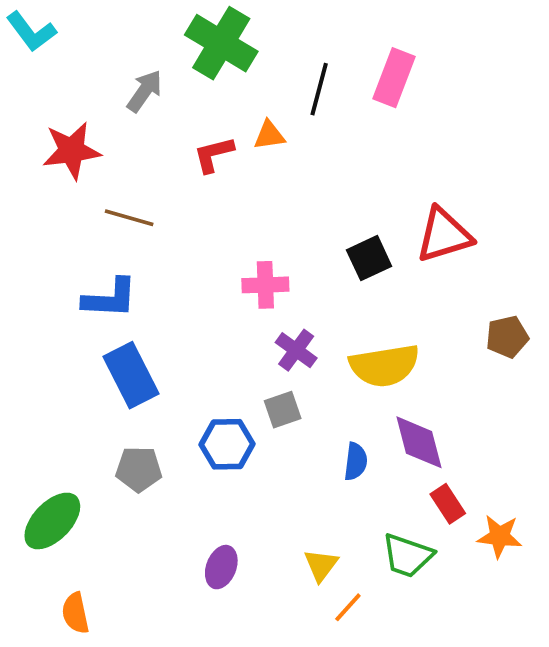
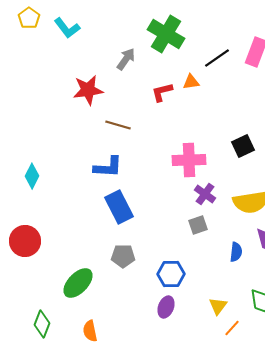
black line: (319, 89) -> (217, 58), turned 40
pink cross: (265, 285) -> (189, 160), size x1.4
blue hexagon: (227, 444) -> (171, 274), moved

